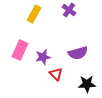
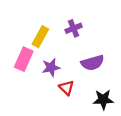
purple cross: (69, 10) -> (74, 28), moved, turned 32
yellow rectangle: (34, 14) -> (40, 37), moved

